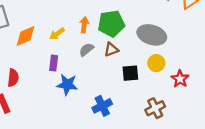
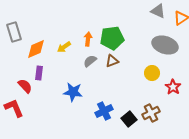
gray ellipse: (152, 35) -> (165, 45), moved
purple rectangle: (54, 63) -> (39, 73), moved
black square: (130, 73) -> (129, 119), moved, turned -35
red semicircle: (13, 78) -> (25, 86), turned -49

